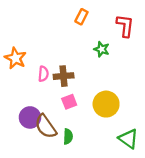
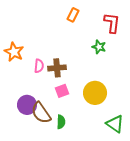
green star: (102, 49) -> (99, 47), moved

